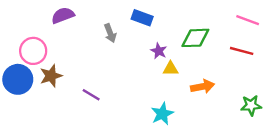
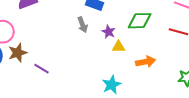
gray arrow: (110, 33) -> (83, 25), moved
purple line: (91, 95) -> (42, 69), moved

